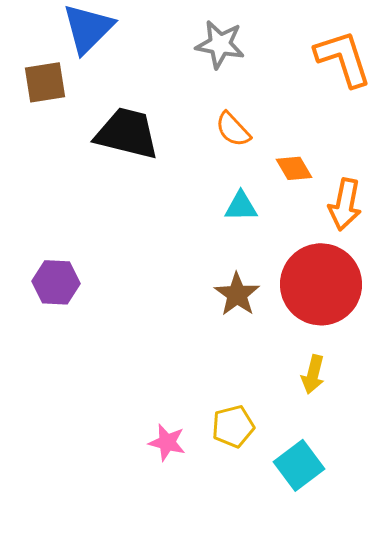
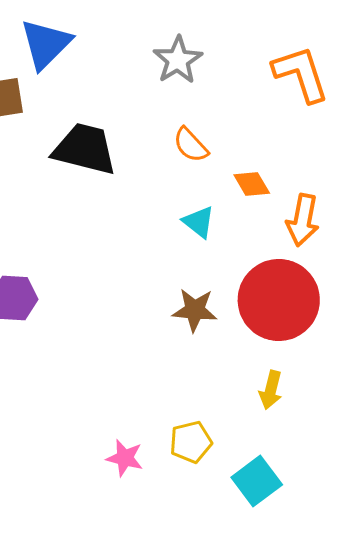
gray star: (220, 44) -> (178, 60), turned 30
cyan triangle: (241, 206) -> (199, 222), turned 39
brown star: (237, 294) -> (195, 310), turned -30

